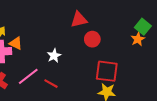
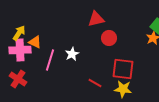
pink line: (28, 76) -> (50, 60), moved, turned -35
red line: (51, 84) -> (95, 83), moved

